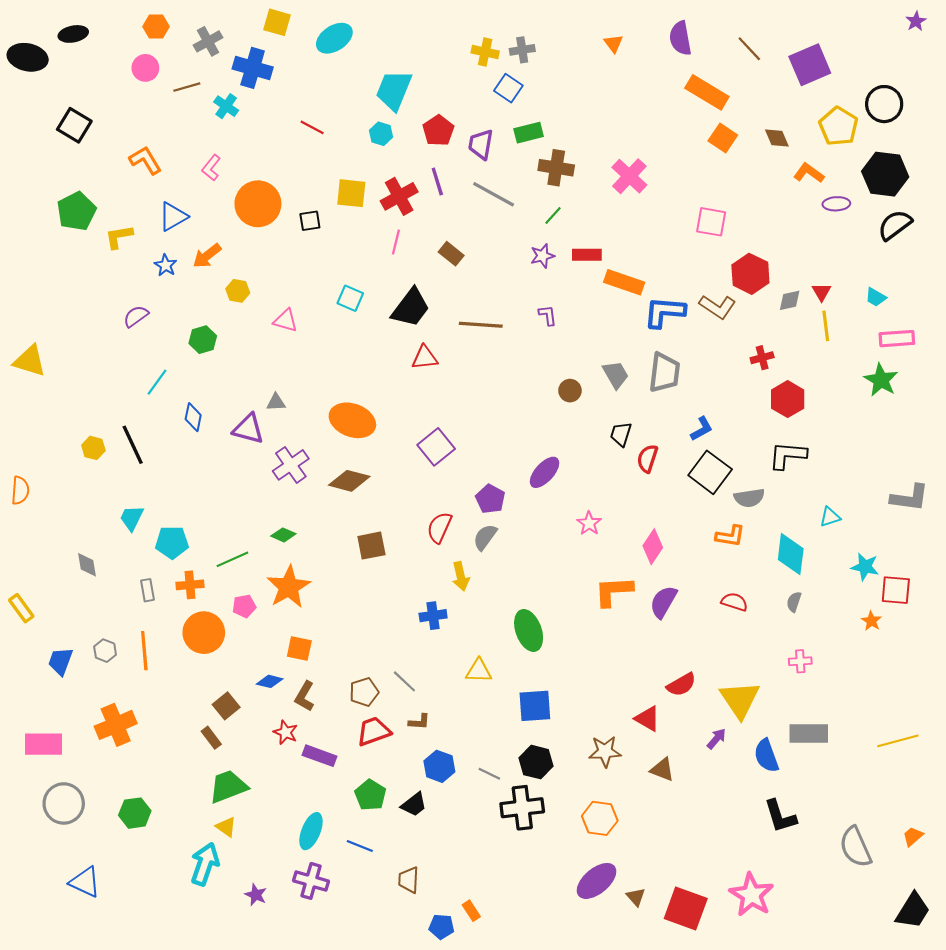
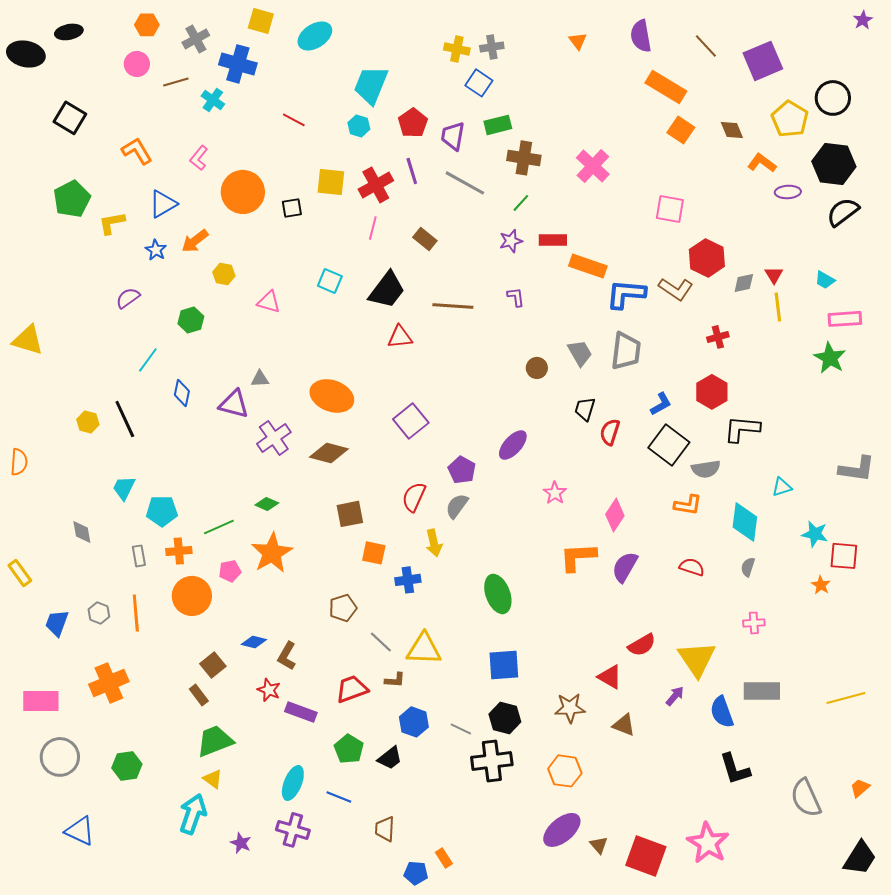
red hexagon: (788, 399) -> (712, 392), moved
orange square: (299, 649) -> (374, 553), moved
yellow triangle: (479, 671) -> (424, 649), moved, size x1.4
brown pentagon: (364, 692) -> (343, 608), moved

